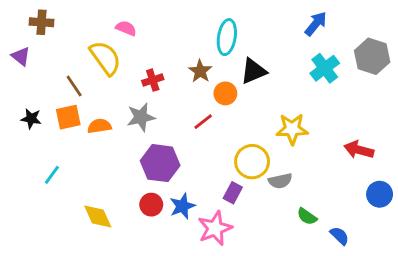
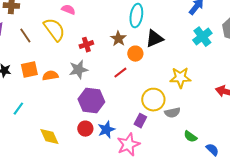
brown line: (74, 86) -> (25, 36), moved

